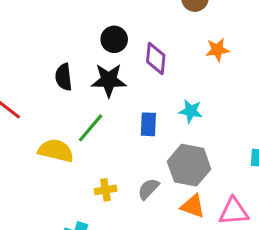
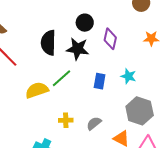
black semicircle: (64, 77) -> (48, 43), size x1.4
yellow semicircle: (56, 151) -> (37, 90), turned -40
gray hexagon: (189, 165) -> (140, 111), moved

